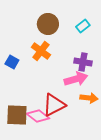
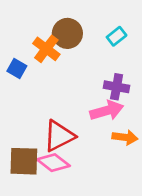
orange cross: (41, 51) -> (46, 49), moved
blue square: (12, 62) -> (17, 69), moved
red triangle: (54, 105) -> (59, 136), moved

